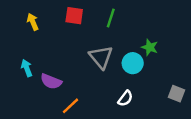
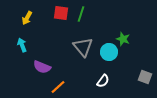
green line: (111, 18) -> (81, 14), moved
yellow arrow: (33, 22) -> (27, 18), turned -128
cyan arrow: (27, 68) -> (22, 45), moved

